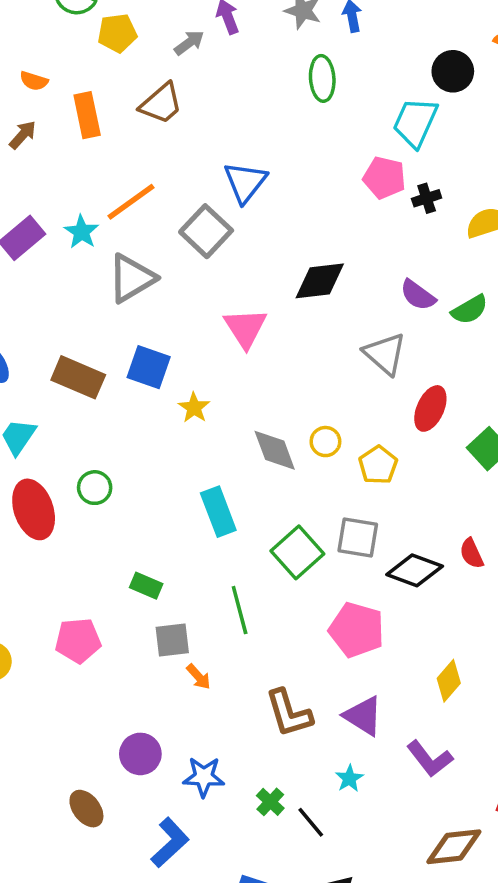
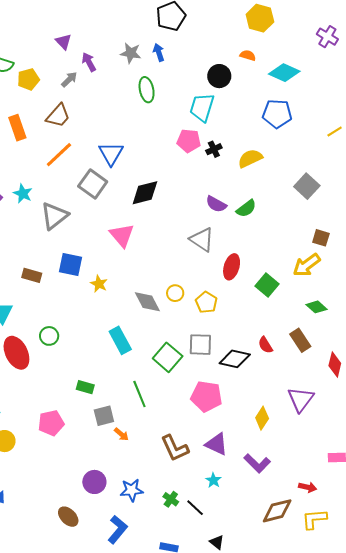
orange line: (131, 202) -> (59, 155), moved
black diamond: (320, 281) -> (145, 193), moved
brown rectangle: (78, 377) -> (32, 275), size x0.7

